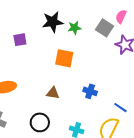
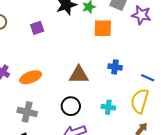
orange square: (64, 58) -> (103, 28), moved
brown triangle: (53, 93) -> (79, 75), size x1.5

